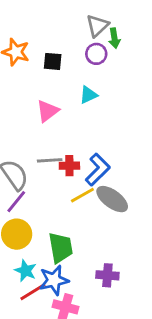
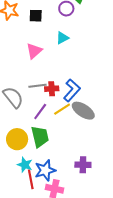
purple line: (16, 202) -> (40, 112), moved
green trapezoid: (61, 248) -> (40, 137), moved
red line: (33, 292) -> (31, 179), turned -66

